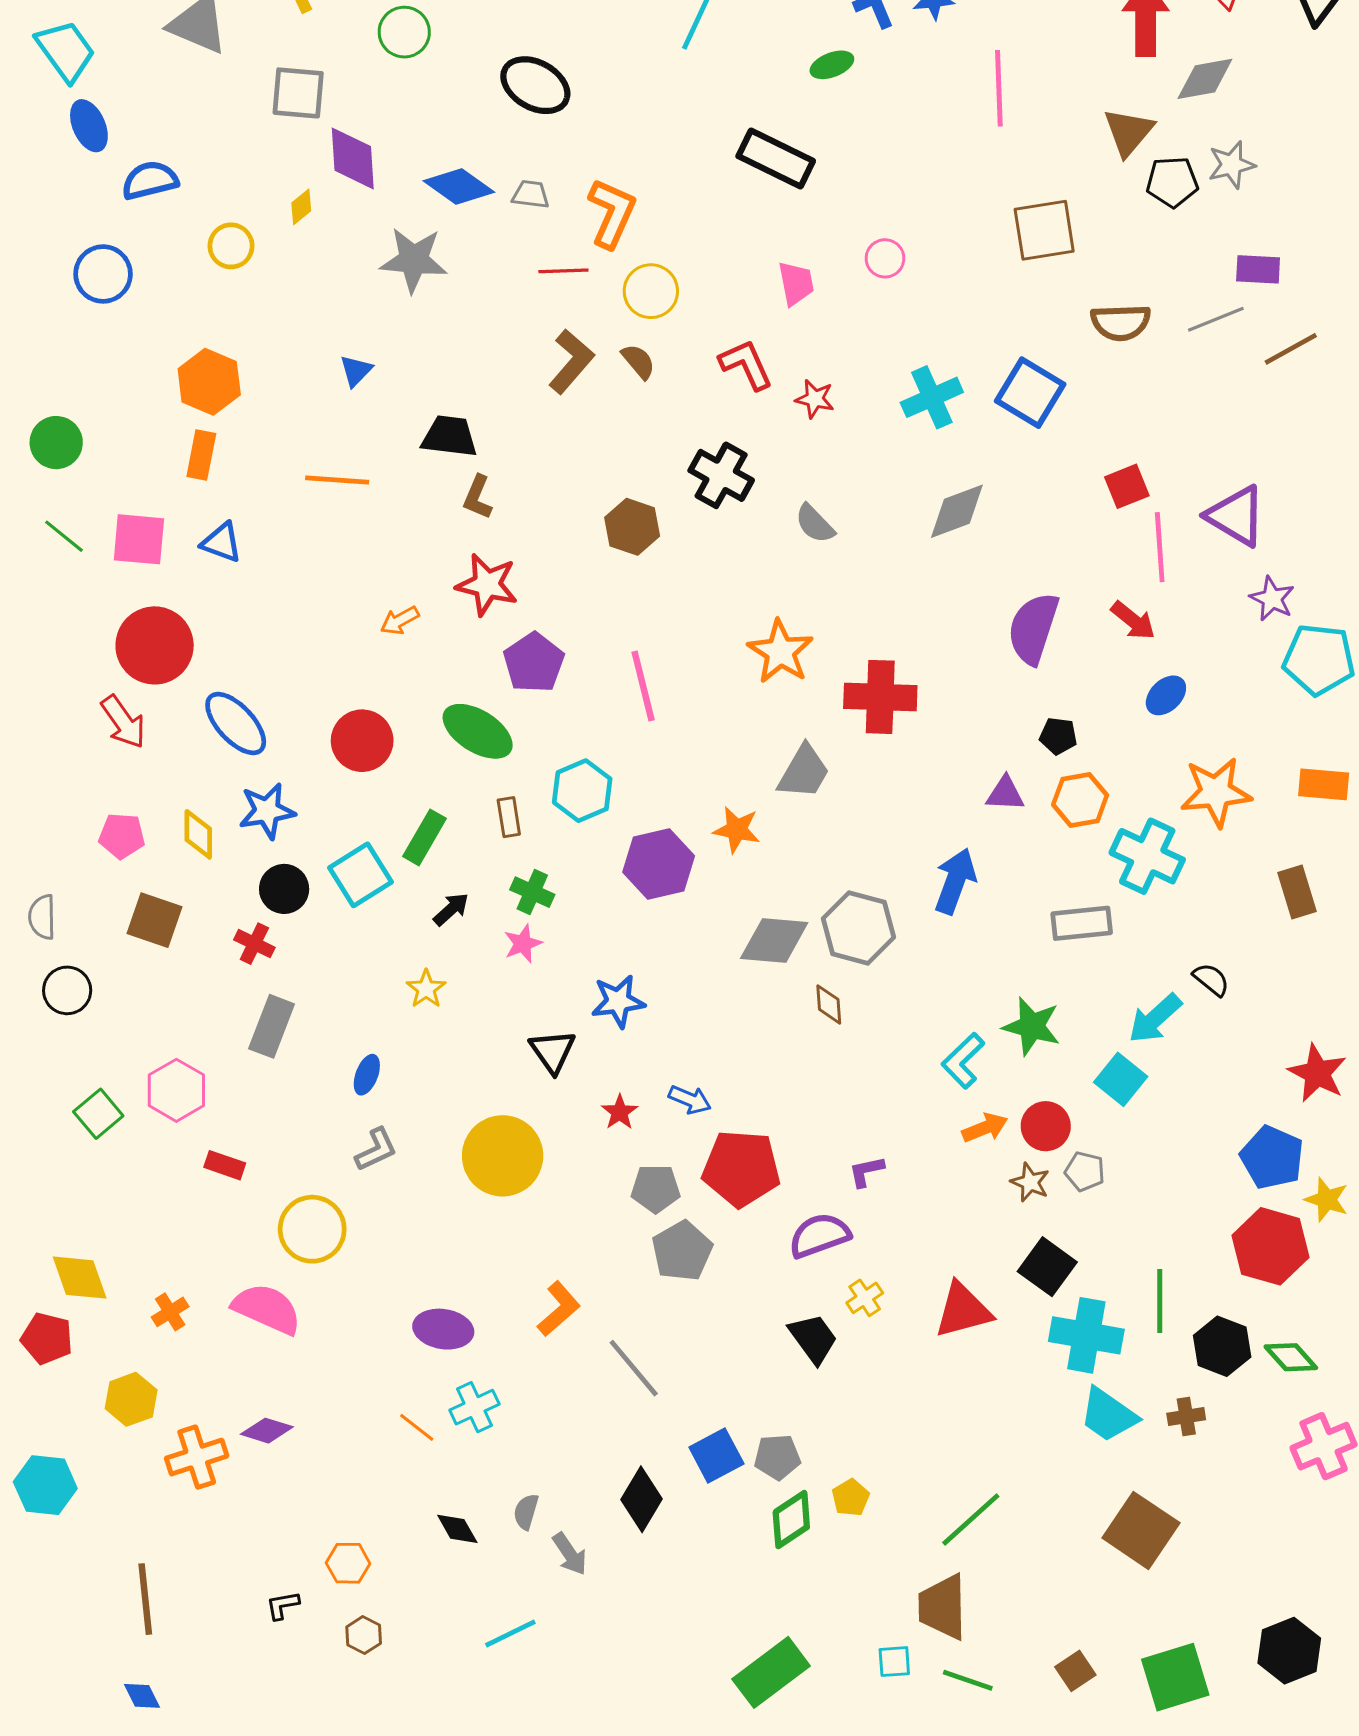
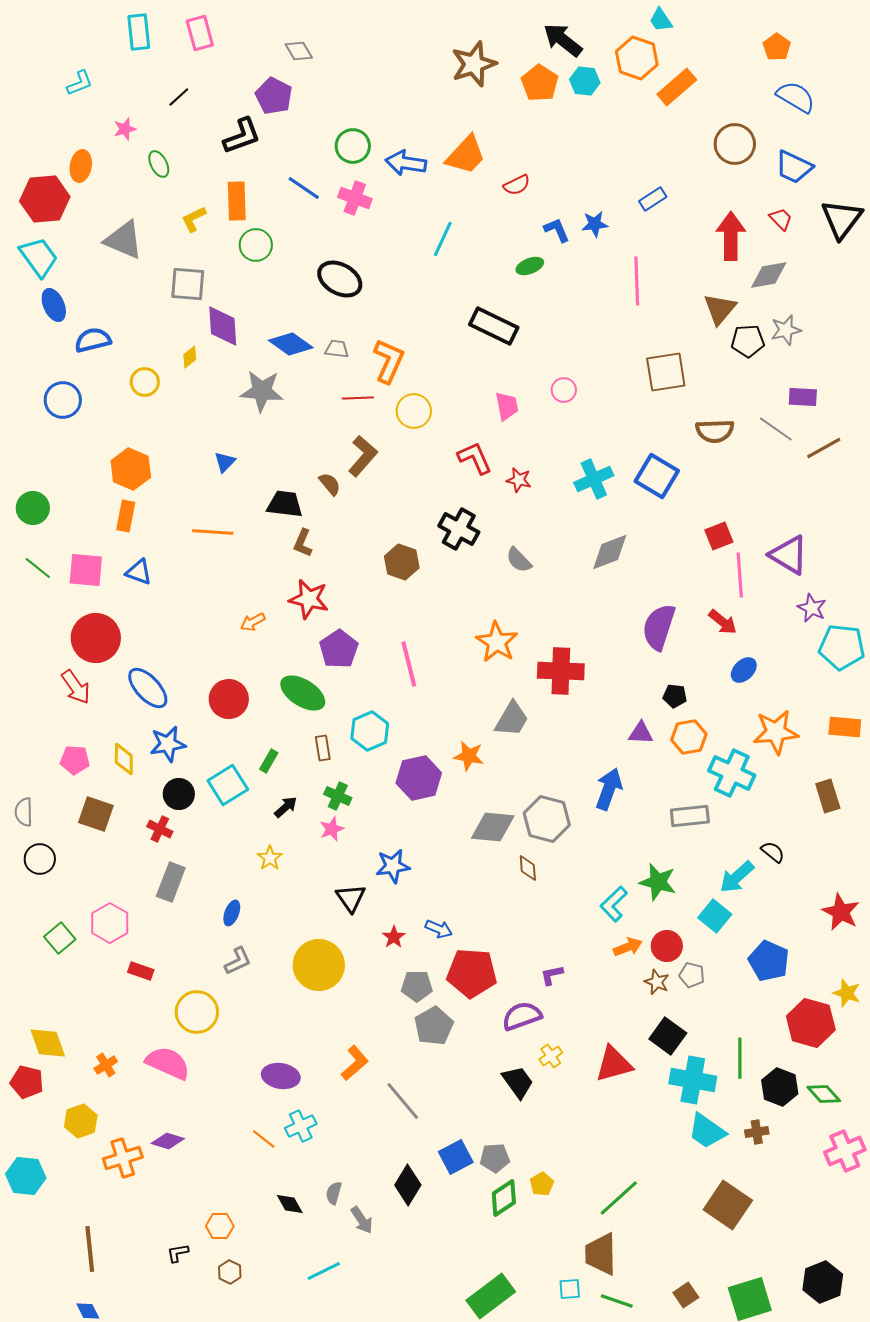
gray line: (1216, 319) -> (776, 429), turned 57
brown semicircle: (638, 361) -> (330, 484), moved
green rectangle: (425, 837) -> (269, 761), size x0.7
blue pentagon: (1272, 1157) -> (769, 961), moved

